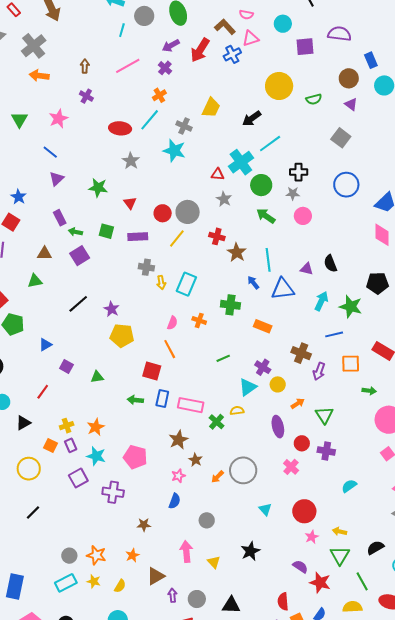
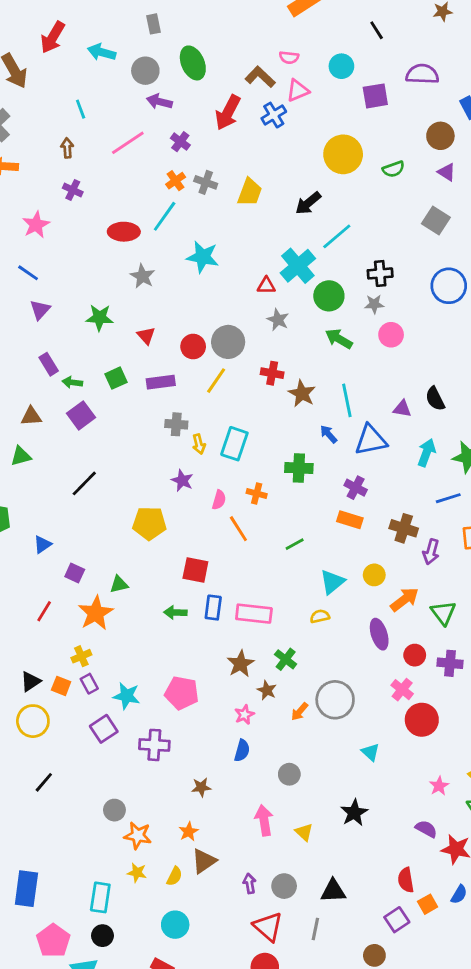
cyan line: (122, 30) -> (81, 109), moved, turned -32
purple arrow: (171, 46) -> (159, 102), moved, turned 48
gray cross: (184, 126) -> (206, 182), moved
green square: (106, 231) -> (116, 378), turned -35
purple star: (112, 309) -> (182, 480), moved
orange rectangle: (263, 326) -> (350, 520), moved
orange line: (170, 349) -> (238, 529), moved
purple cross: (263, 367) -> (356, 488), moved
orange arrow: (298, 403) -> (405, 599), size x1.5
green cross: (217, 422) -> (286, 659), moved
black triangle: (23, 423) -> (31, 681), moved
orange star: (96, 427) -> (96, 613), moved, size x1.4
red circle: (304, 511) -> (422, 720), moved
gray circle: (69, 556) -> (114, 810), moved
brown triangle: (156, 576) -> (204, 861), moved
cyan rectangle: (66, 583) -> (100, 897), moved, turned -50

